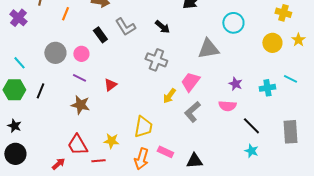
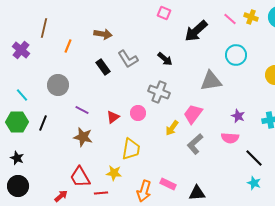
pink circle: (81, 54) -> (138, 113), moved
yellow trapezoid: (143, 127) -> (131, 149), moved

